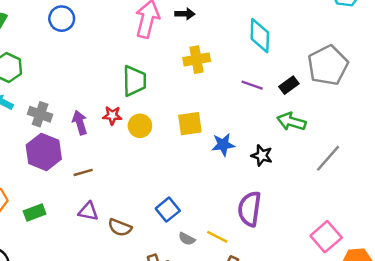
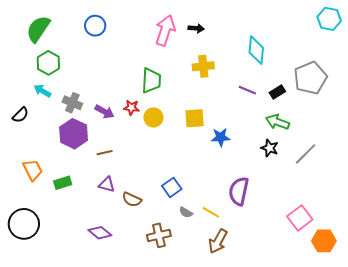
purple arrow: (80, 123) -> (104, 112), turned 132
black star: (262, 155) -> (270, 148), moved

